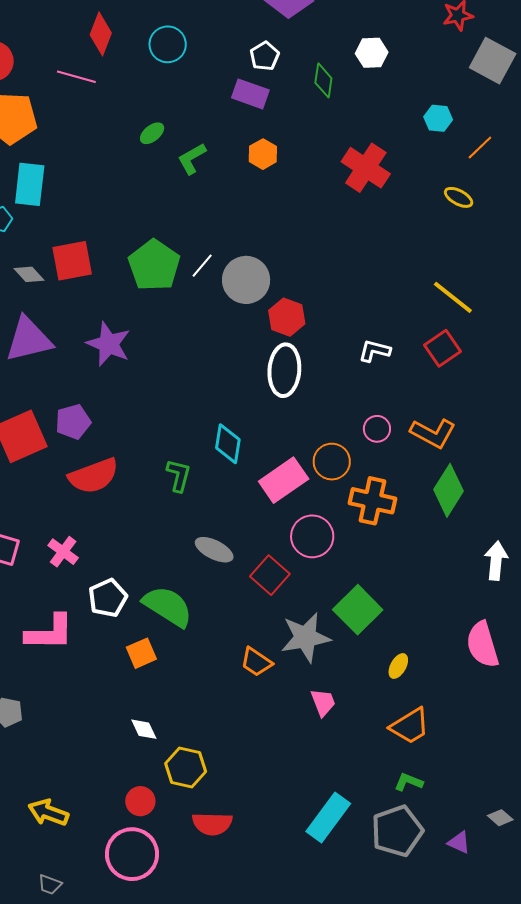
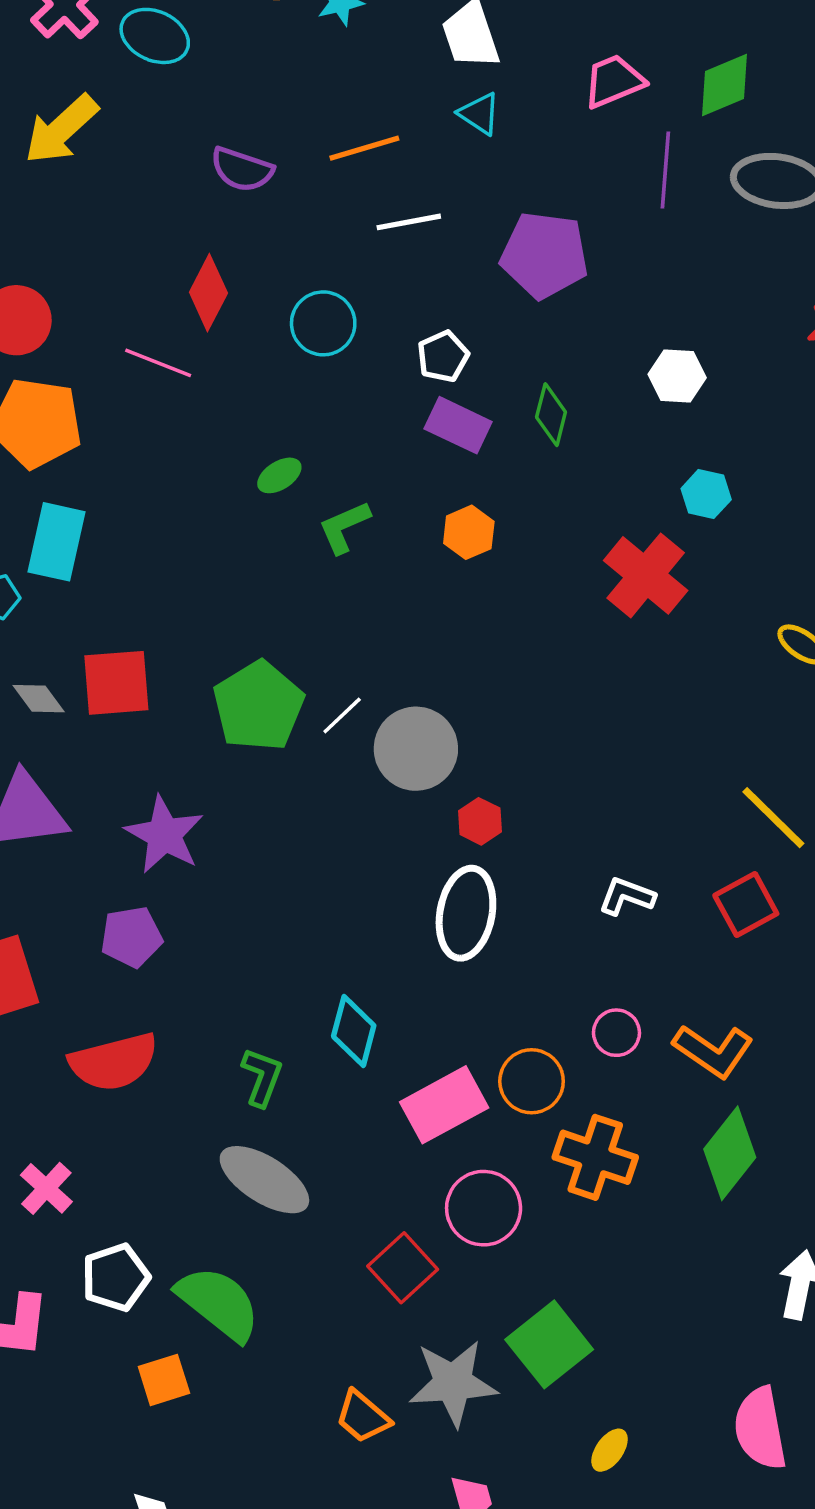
white pentagon: (265, 56) -> (443, 356), moved
green diamond: (323, 80) -> (551, 415), moved
cyan hexagon: (438, 118) -> (706, 494), moved
red hexagon: (287, 317) -> (480, 821), size x0.7
purple pentagon: (73, 422) -> (132, 937), moved
gray ellipse: (214, 550) -> (264, 1180), moved, size x1.4

